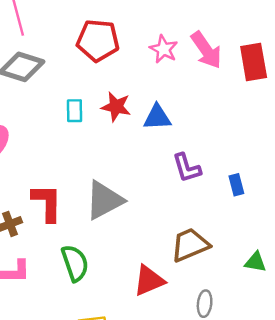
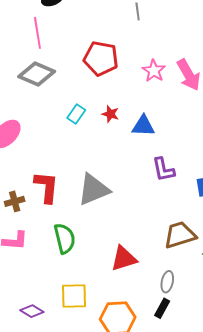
red star: (116, 107) -> (110, 114), size x0.7
cyan rectangle: (75, 111) -> (76, 114), turned 30
brown trapezoid: (190, 245) -> (180, 235), moved

